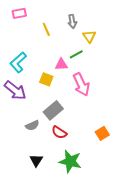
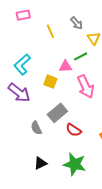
gray arrow: (72, 21) -> (77, 23), turned -32
gray semicircle: (32, 125) -> (36, 128), turned 88
red semicircle: (59, 132) -> (74, 130), moved
black triangle: (36, 160) -> (40, 163), turned 32

